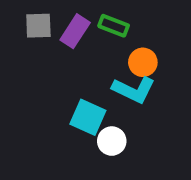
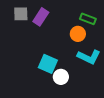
green rectangle: (114, 26) -> (88, 19), moved
cyan L-shape: (134, 90) -> (89, 57), moved

